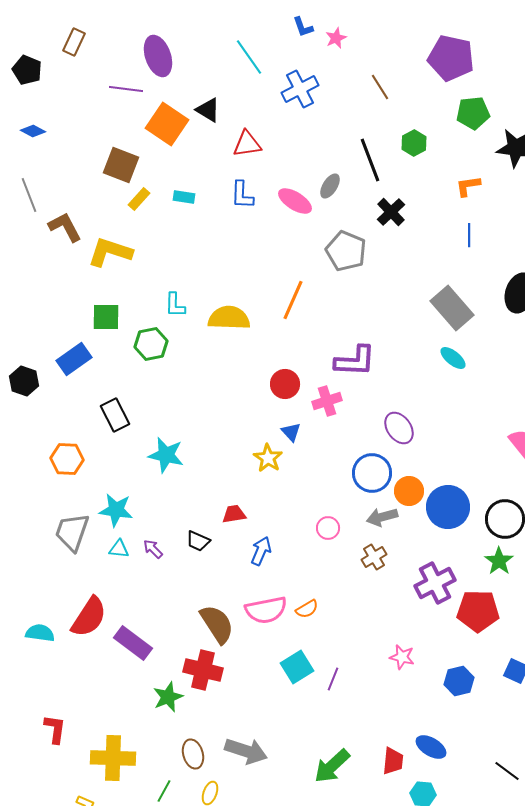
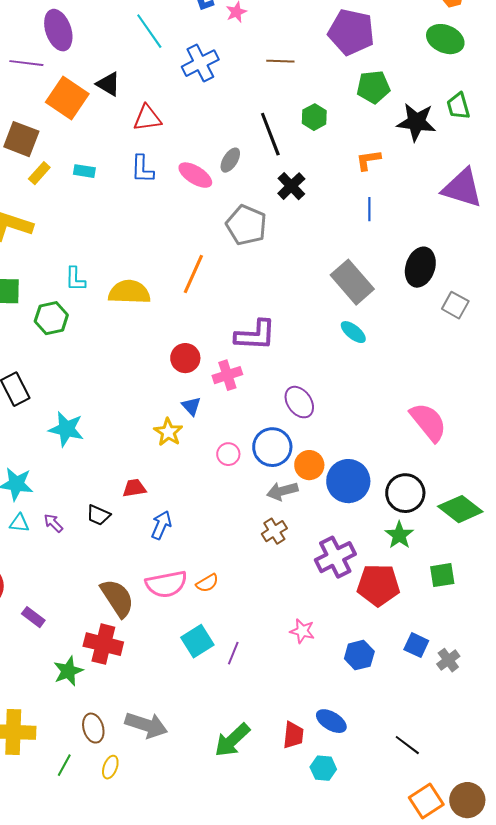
brown line: (380, 87) -> (280, 61), turned -56
pink circle: (328, 528) -> (228, 454), moved
purple rectangle: (133, 643) -> (33, 617), size x0.6

